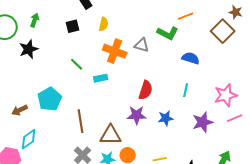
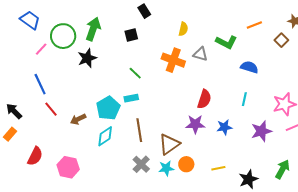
orange line: (186, 16) -> (254, 25), moved
green arrow: (35, 20) -> (93, 29), size x1.6
yellow semicircle: (104, 24) -> (183, 29), moved
brown square: (223, 31) -> (281, 40), size x0.6
cyan rectangle: (101, 78) -> (131, 98), moved
brown triangle: (111, 135) -> (169, 144), turned -35
cyan diamond: (29, 139) -> (105, 136), moved

